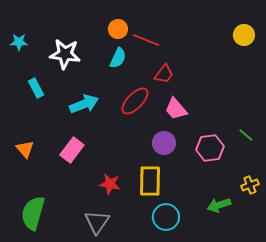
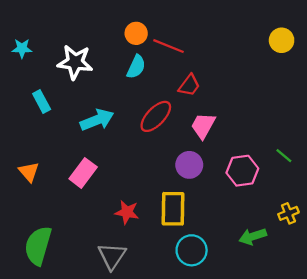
pink trapezoid: (176, 109) -> (203, 126), turned 70

